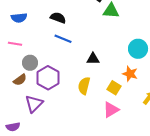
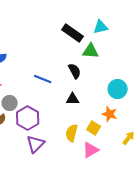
black semicircle: (58, 18) -> (75, 71), moved, turned 42
yellow semicircle: (84, 86) -> (72, 133), moved
purple triangle: (34, 104) -> (36, 144), moved

